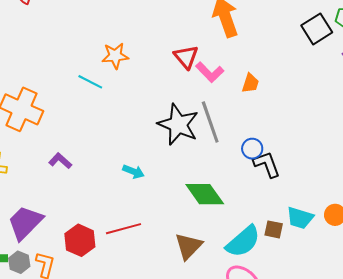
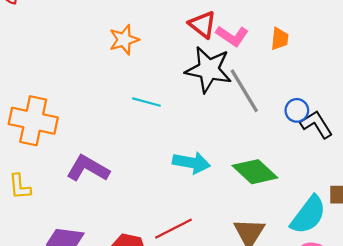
cyan line: (90, 82) -> (146, 102), moved
black star: (178, 125) -> (209, 69), moved
purple L-shape: (60, 161) -> (88, 168), size x1.6
cyan arrow: (133, 172) -> (191, 163), moved, size x1.5

